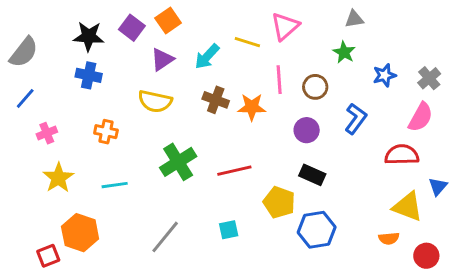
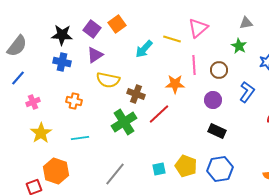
purple triangle: (162, 59) -> (95, 55), moved
brown cross: (216, 100) -> (136, 94), moved
red line: (234, 171) -> (159, 114), moved, turned -30
yellow pentagon: (279, 202) -> (186, 166), moved

